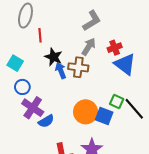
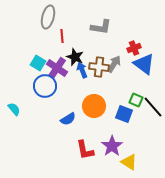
gray L-shape: (92, 21) -> (101, 27), moved, turned 40
gray arrow: (89, 47) -> (114, 64), moved
blue circle: (22, 87) -> (45, 86), size x1.5
purple cross: (33, 108) -> (57, 68), moved
orange circle: (86, 112) -> (94, 106), moved

